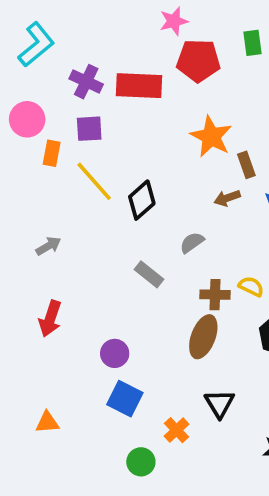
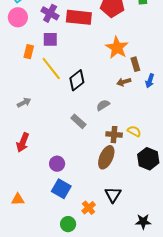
pink circle: (27, 119) -> (18, 17), moved

